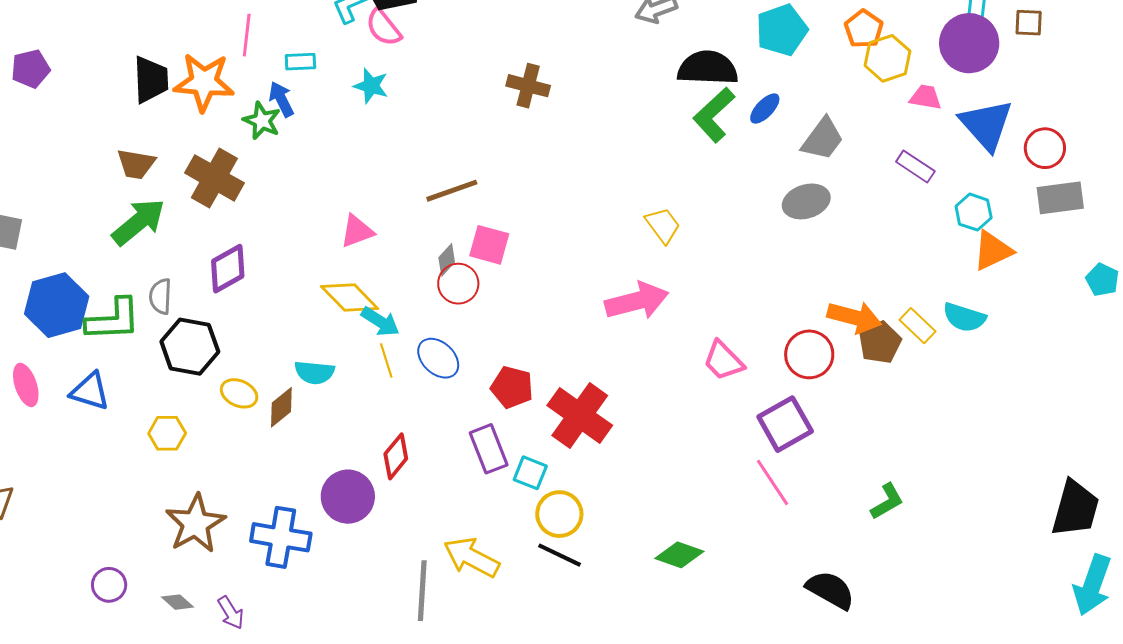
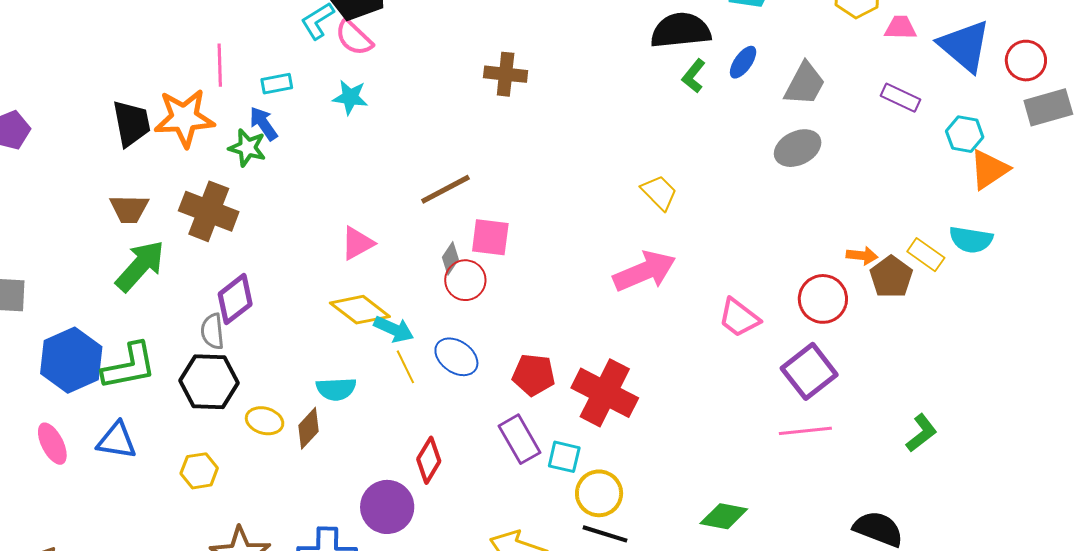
green L-shape: (714, 115) -> (694, 76), size x0.6
gray semicircle: (161, 296) -> (212, 331), moved
orange arrow: (854, 317) -> (862, 256), size x0.6
pink line: (773, 482) -> (805, 431), turned -54

